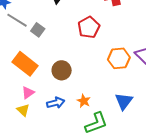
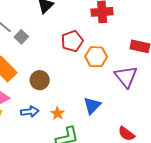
orange hexagon: (119, 58) -> (96, 57), moved
blue triangle: (124, 101) -> (92, 106), moved

